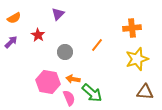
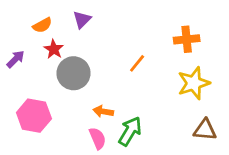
orange semicircle: (14, 18) -> (42, 25), moved
gray circle: (65, 52) -> (74, 73), moved, size x1.5
pink hexagon: (48, 82) -> (34, 116), moved
green arrow: (92, 93) -> (130, 131), turned -100

